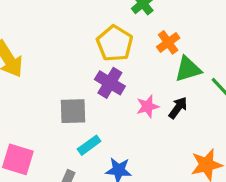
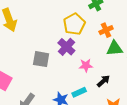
black arrow: (178, 108) -> (103, 81), moved
cyan rectangle: (89, 145) -> (79, 92), moved

